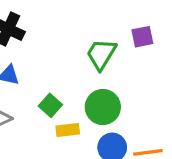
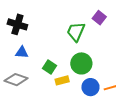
purple square: (142, 37) -> (99, 18), turned -32

